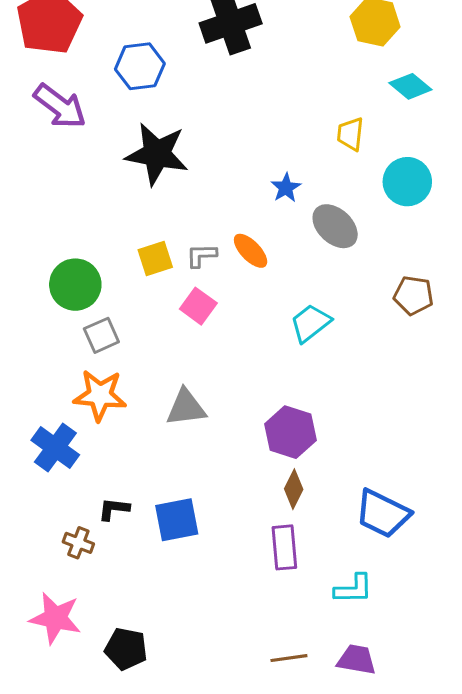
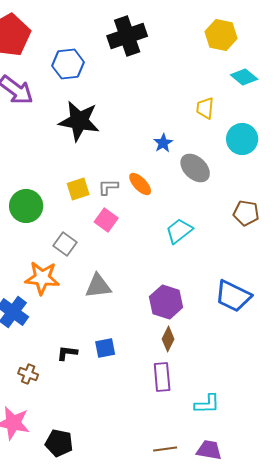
gray square: (101, 335) -> (65, 244), moved, turned -30
black L-shape: (114, 509) -> (67, 353), moved
blue trapezoid: (383, 514) -> (233, 296), moved
blue square: (177, 520) -> (105, 348), moved, size x0.7

